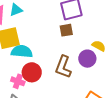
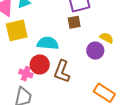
cyan semicircle: (22, 51) -> (48, 43), moved
brown L-shape: (63, 67) -> (62, 71), moved

